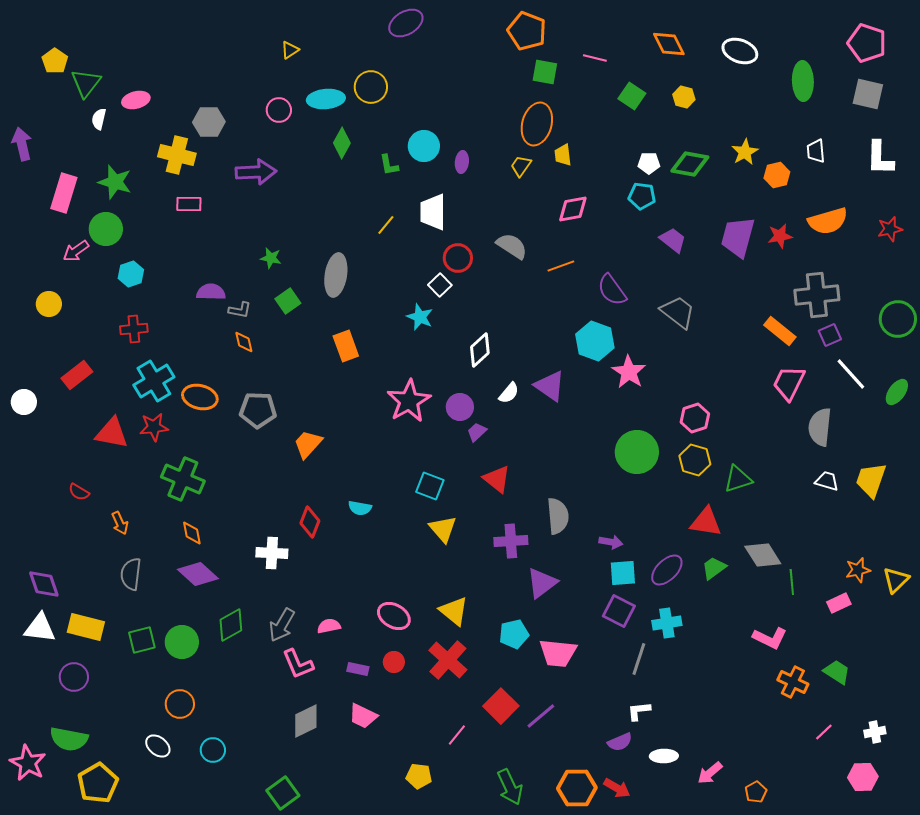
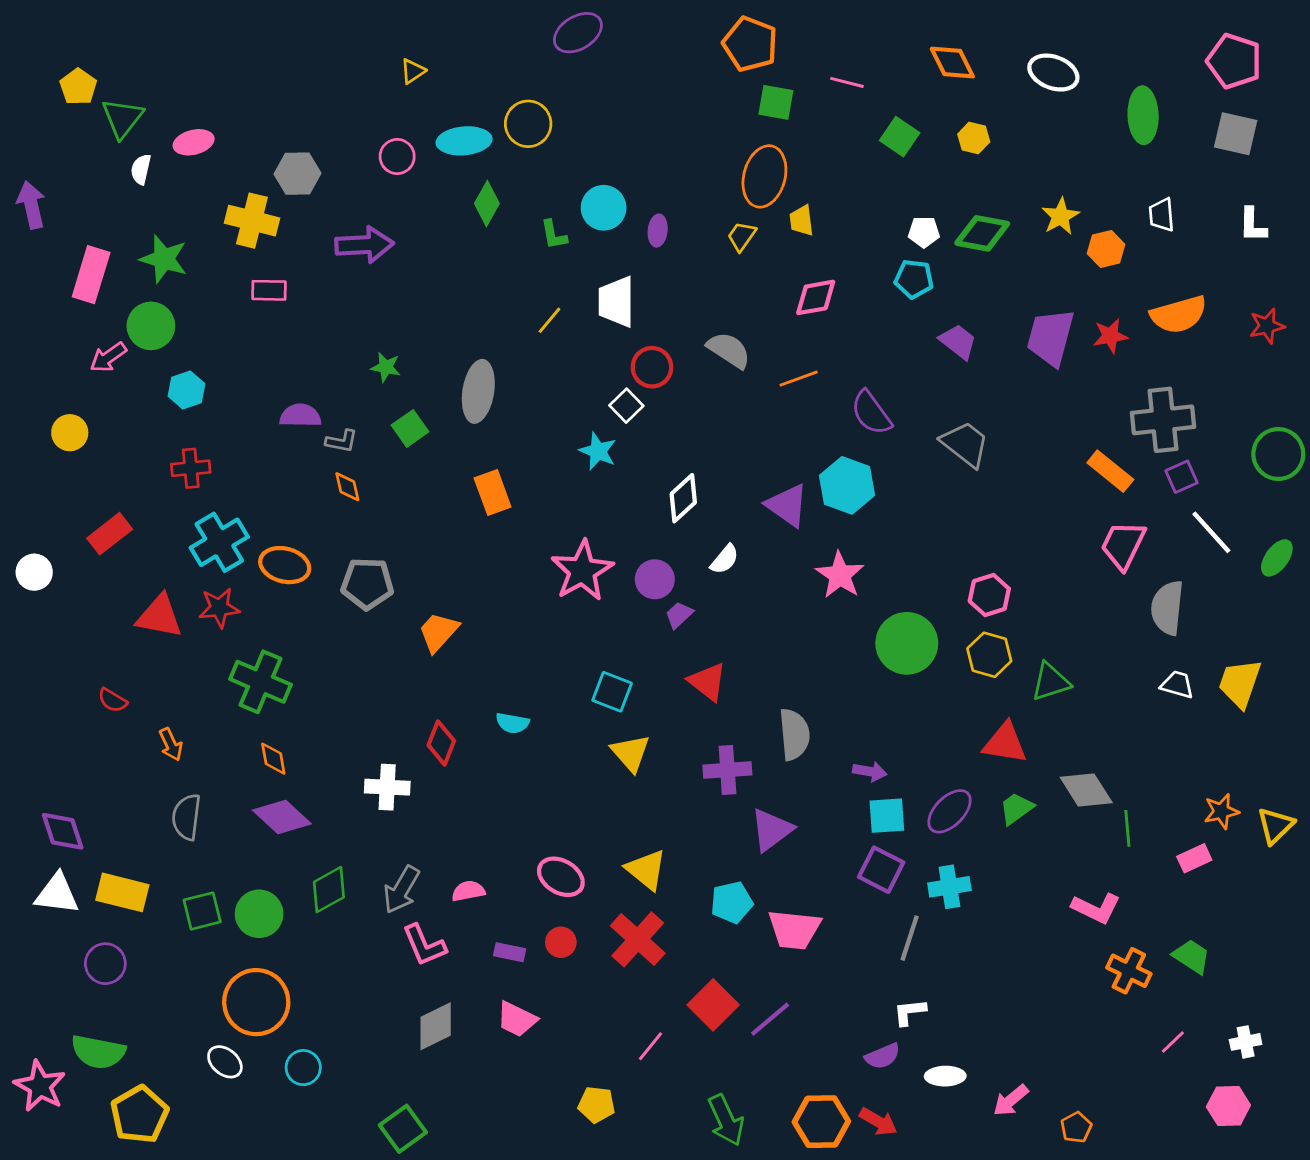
white L-shape: (880, 158) -> (1253, 225), size x0.7
pink star: (629, 372) -> (840, 575), moved
purple triangle: (550, 386) -> (787, 505), moved
orange circle: (180, 704) -> (256, 1002), size x1.6

